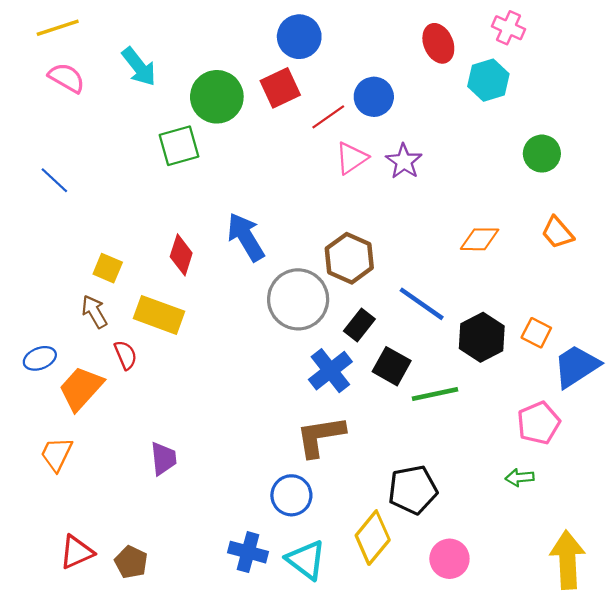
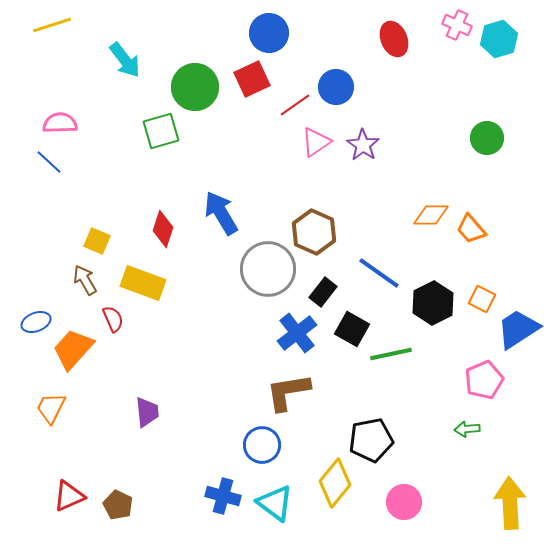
pink semicircle: (67, 78) -> (60, 123), moved, turned -32
cyan hexagon: (488, 80) -> (499, 39), moved
orange trapezoid: (557, 233) -> (471, 229), moved

